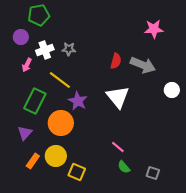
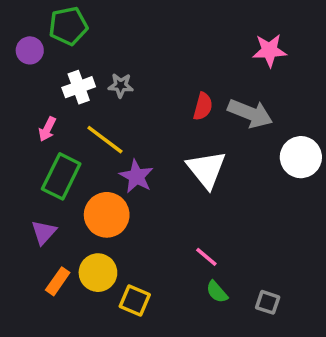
purple circle: (21, 37) -> (30, 50), moved
pink arrow: (27, 65) -> (47, 129), moved
white circle: (172, 90) -> (301, 157), size x1.5

